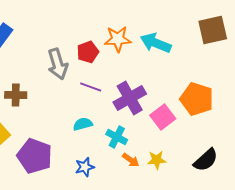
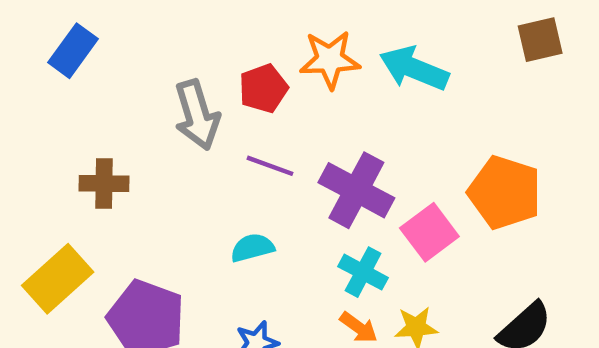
brown square: (213, 30) -> (540, 40), size x0.7
purple cross: (130, 98) -> (356, 190), turned -32
cyan cross: (117, 137) -> (363, 272), moved

